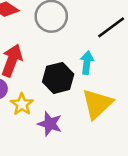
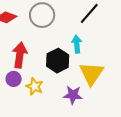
purple star: (50, 124) -> (73, 95), moved

